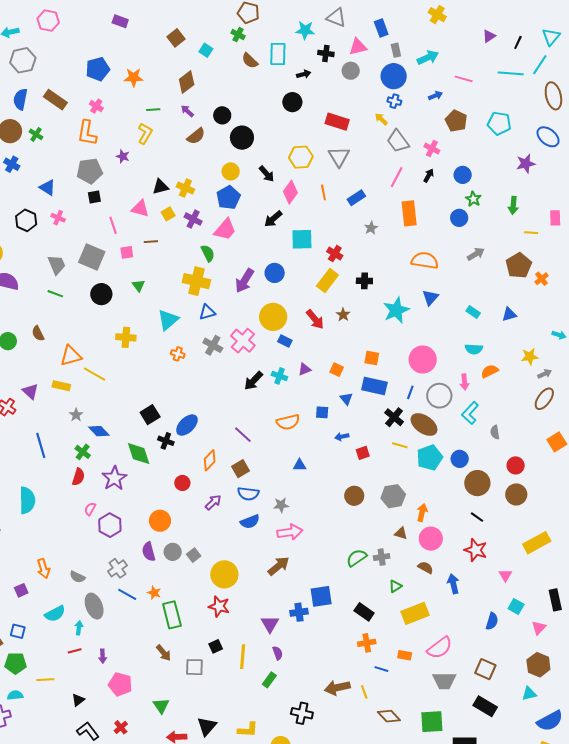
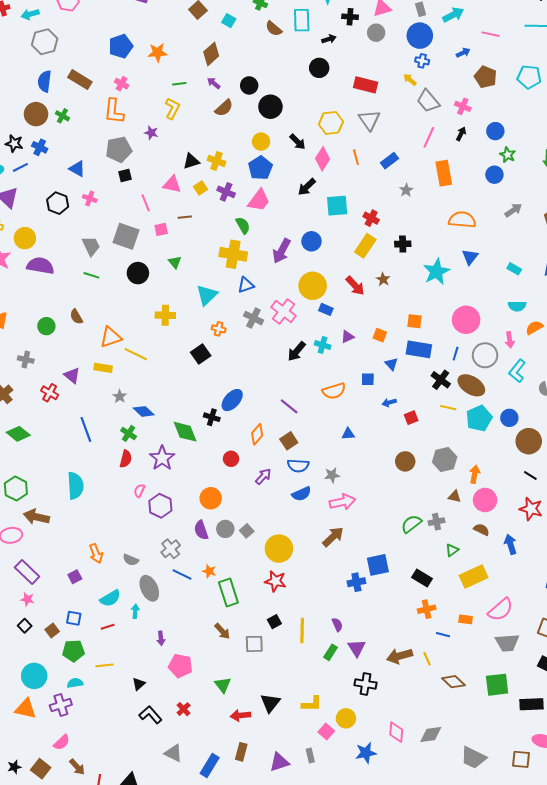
black square: (150, 415) -> (201, 354), moved
purple triangle: (270, 624) -> (357, 648), moved
red line: (75, 651) -> (108, 627), moved

